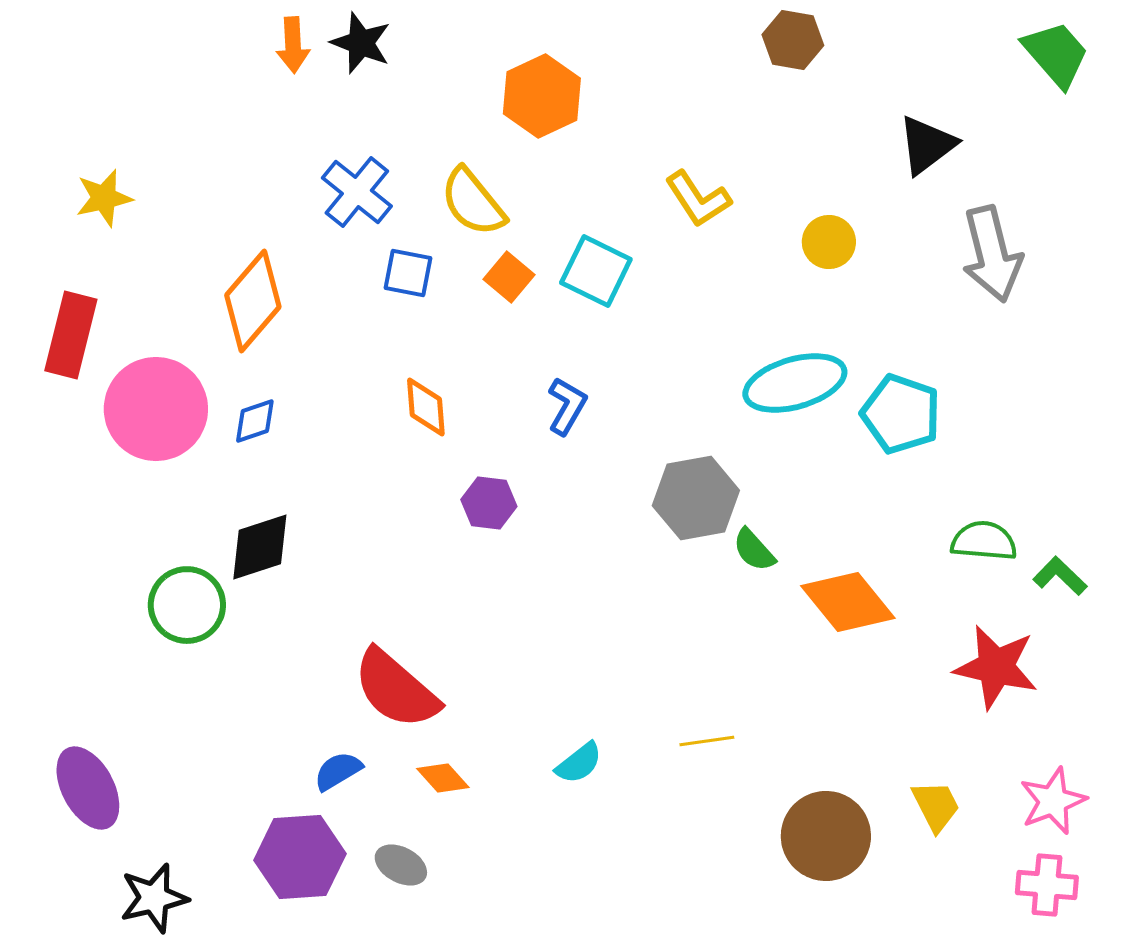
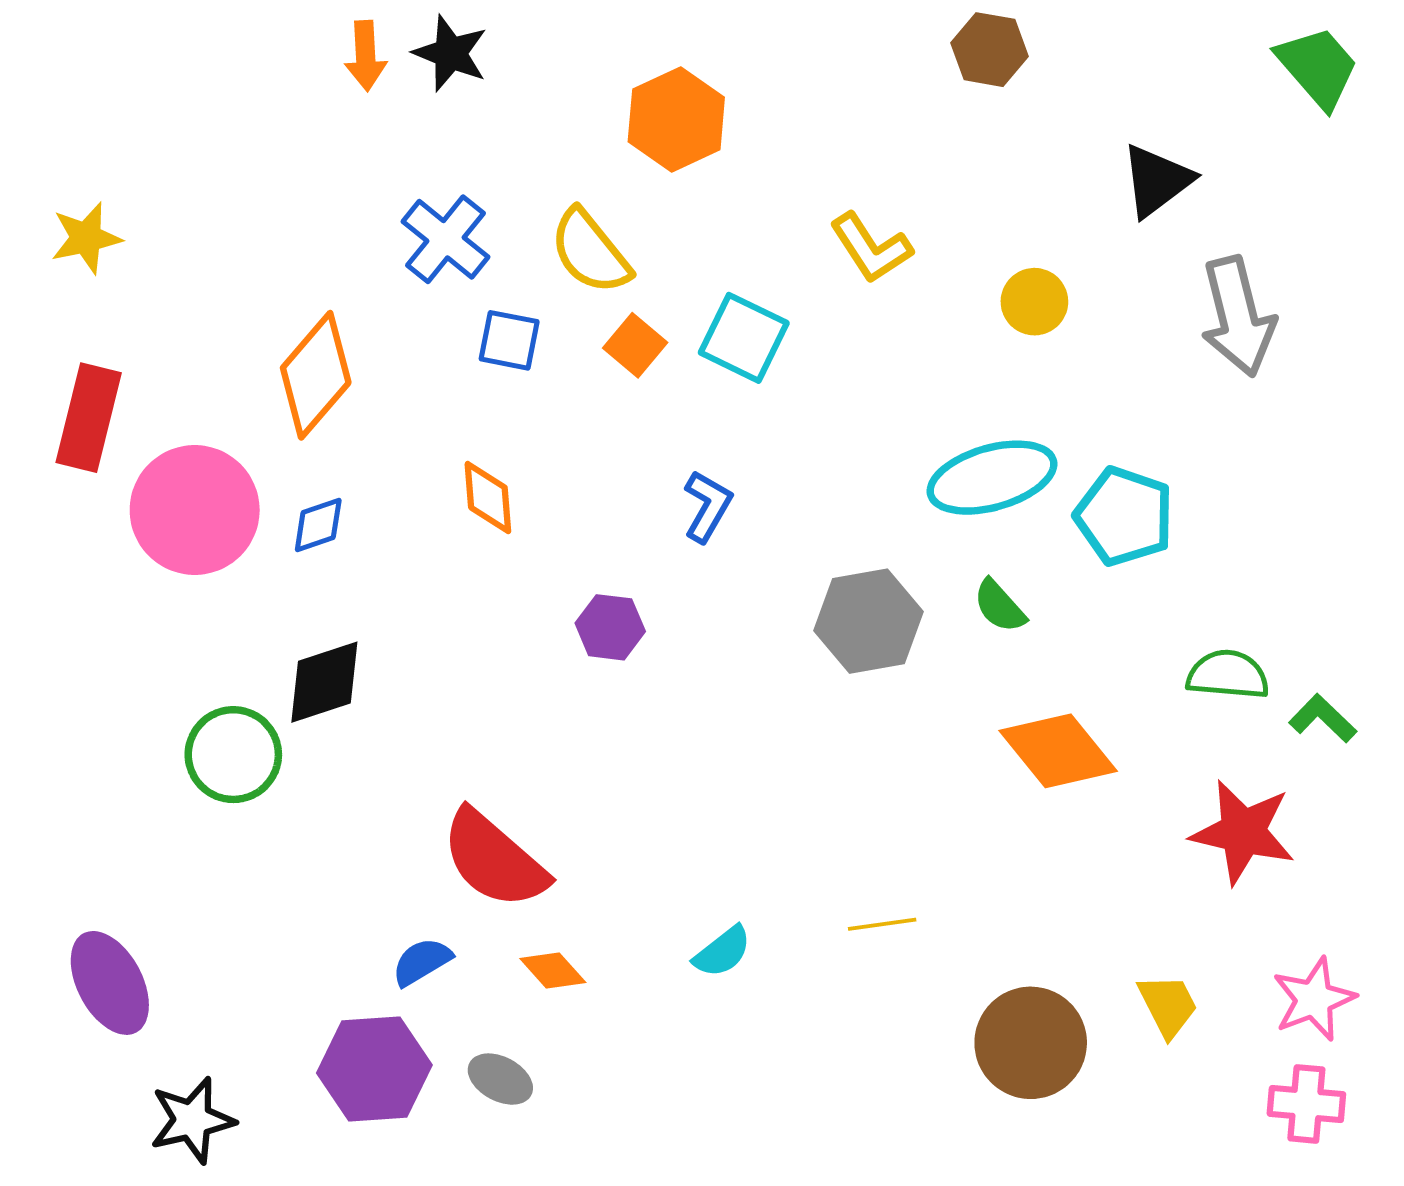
yellow star: (104, 198) -> (86, 238), moved
orange diamond: (426, 407) -> (488, 498), moved
green semicircle: (754, 550) -> (999, 606), moved

